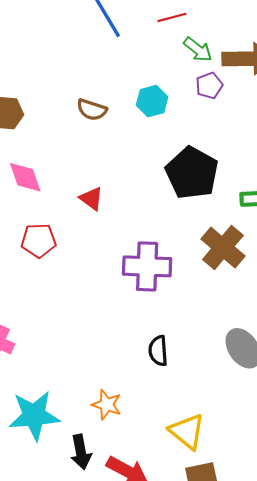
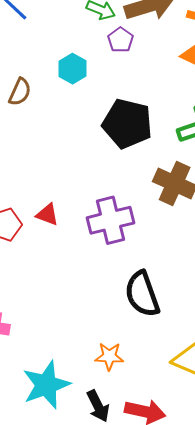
brown semicircle: (92, 110) -> (20, 92), turned -68
red triangle: (91, 199) -> (47, 215), moved
black semicircle: (158, 351) -> (142, 294), size x1.6

